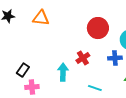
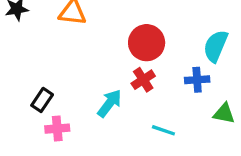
red circle: (98, 28) -> (147, 43), moved
cyan arrow: (63, 72) -> (109, 103), turned 36

